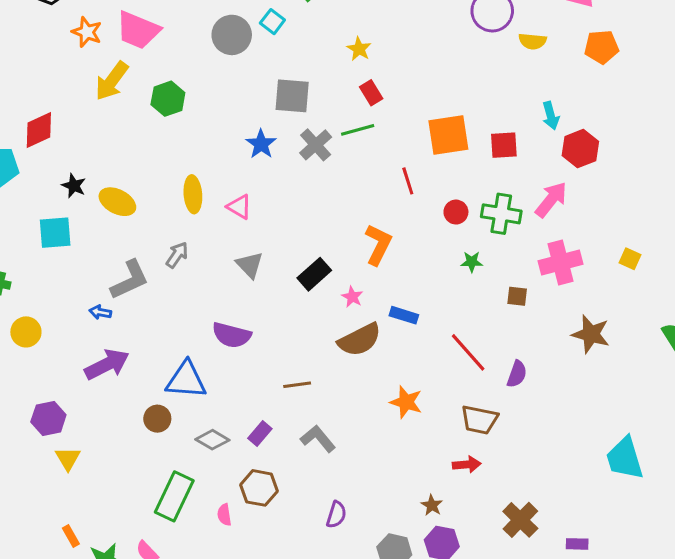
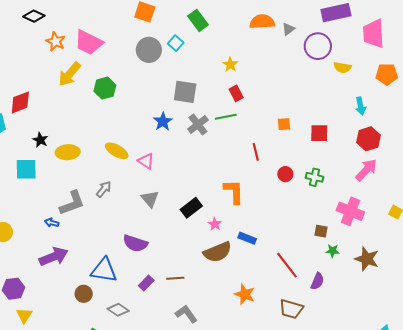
cyan arrow: (551, 116) -> (361, 106), moved
orange square: (448, 135) -> (284, 124), size x0.5
yellow ellipse: (193, 194) -> (117, 151), turned -60
pink arrow: (551, 200) -> (366, 170), moved
yellow ellipse: (117, 202) -> (68, 152), turned -35
green cross: (501, 214) -> (314, 177), size x0.7
orange L-shape: (378, 245) -> (234, 192), turned -32
green star: (472, 262) -> (333, 251), moved
pink cross: (560, 262) -> (350, 211), turned 32
purple rectangle: (260, 433) -> (146, 283), moved

